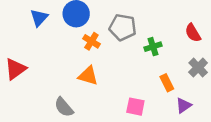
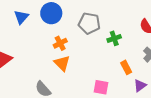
orange cross: (91, 41) -> (60, 43), moved, turned 32
orange triangle: (88, 76) -> (62, 63), turned 30

